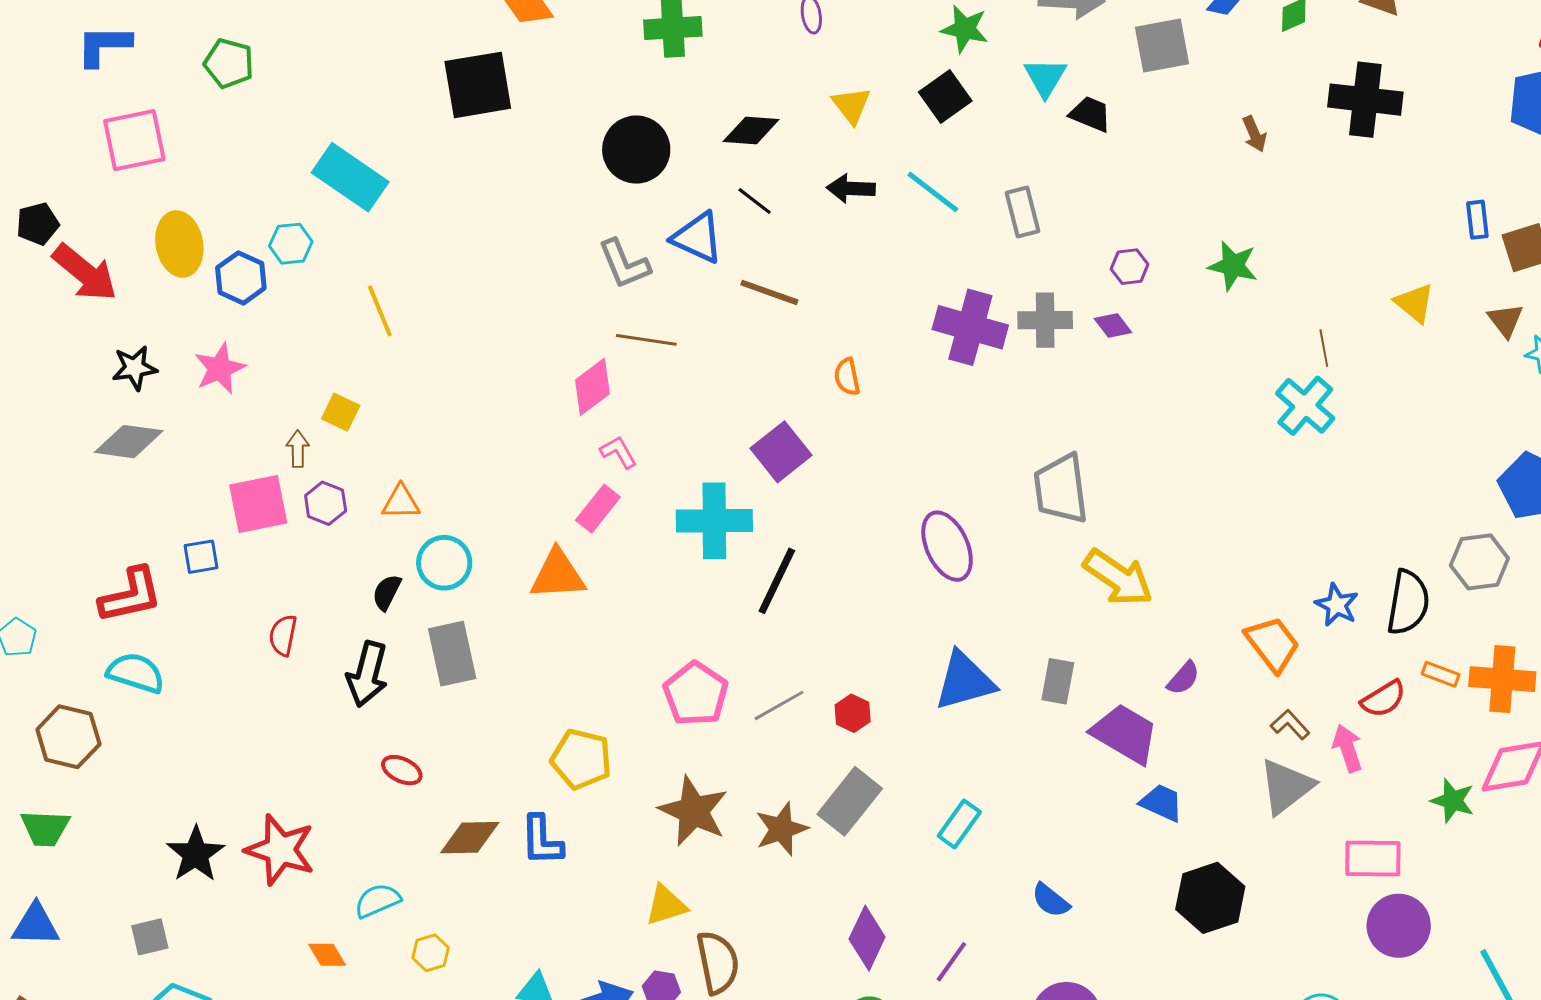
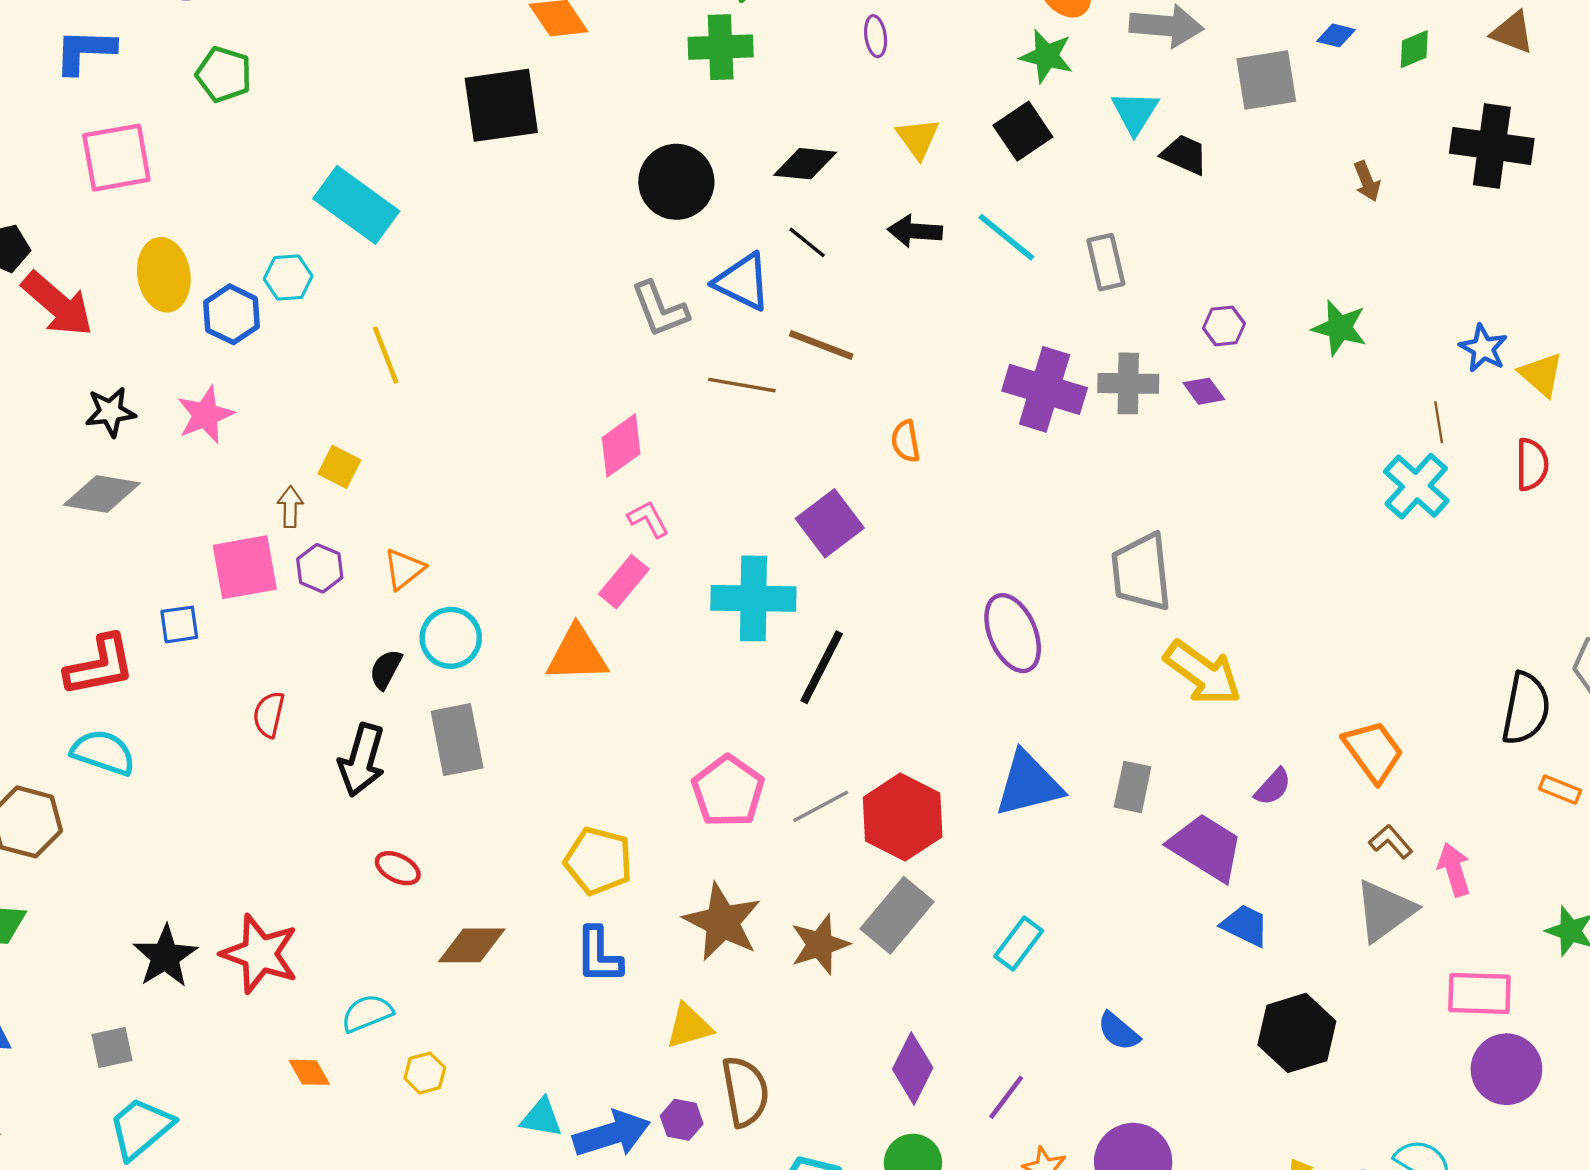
brown line: (646, 340) -> (742, 385), moved
orange triangle: (401, 502) -> (404, 569), turned -39
blue star: (1337, 605) -> (1483, 348), moved
red semicircle: (1383, 699) -> (1532, 464), moved, turned -60
red hexagon: (853, 713) -> (903, 817), size x2.0
blue L-shape: (542, 840) -> (599, 955), moved

